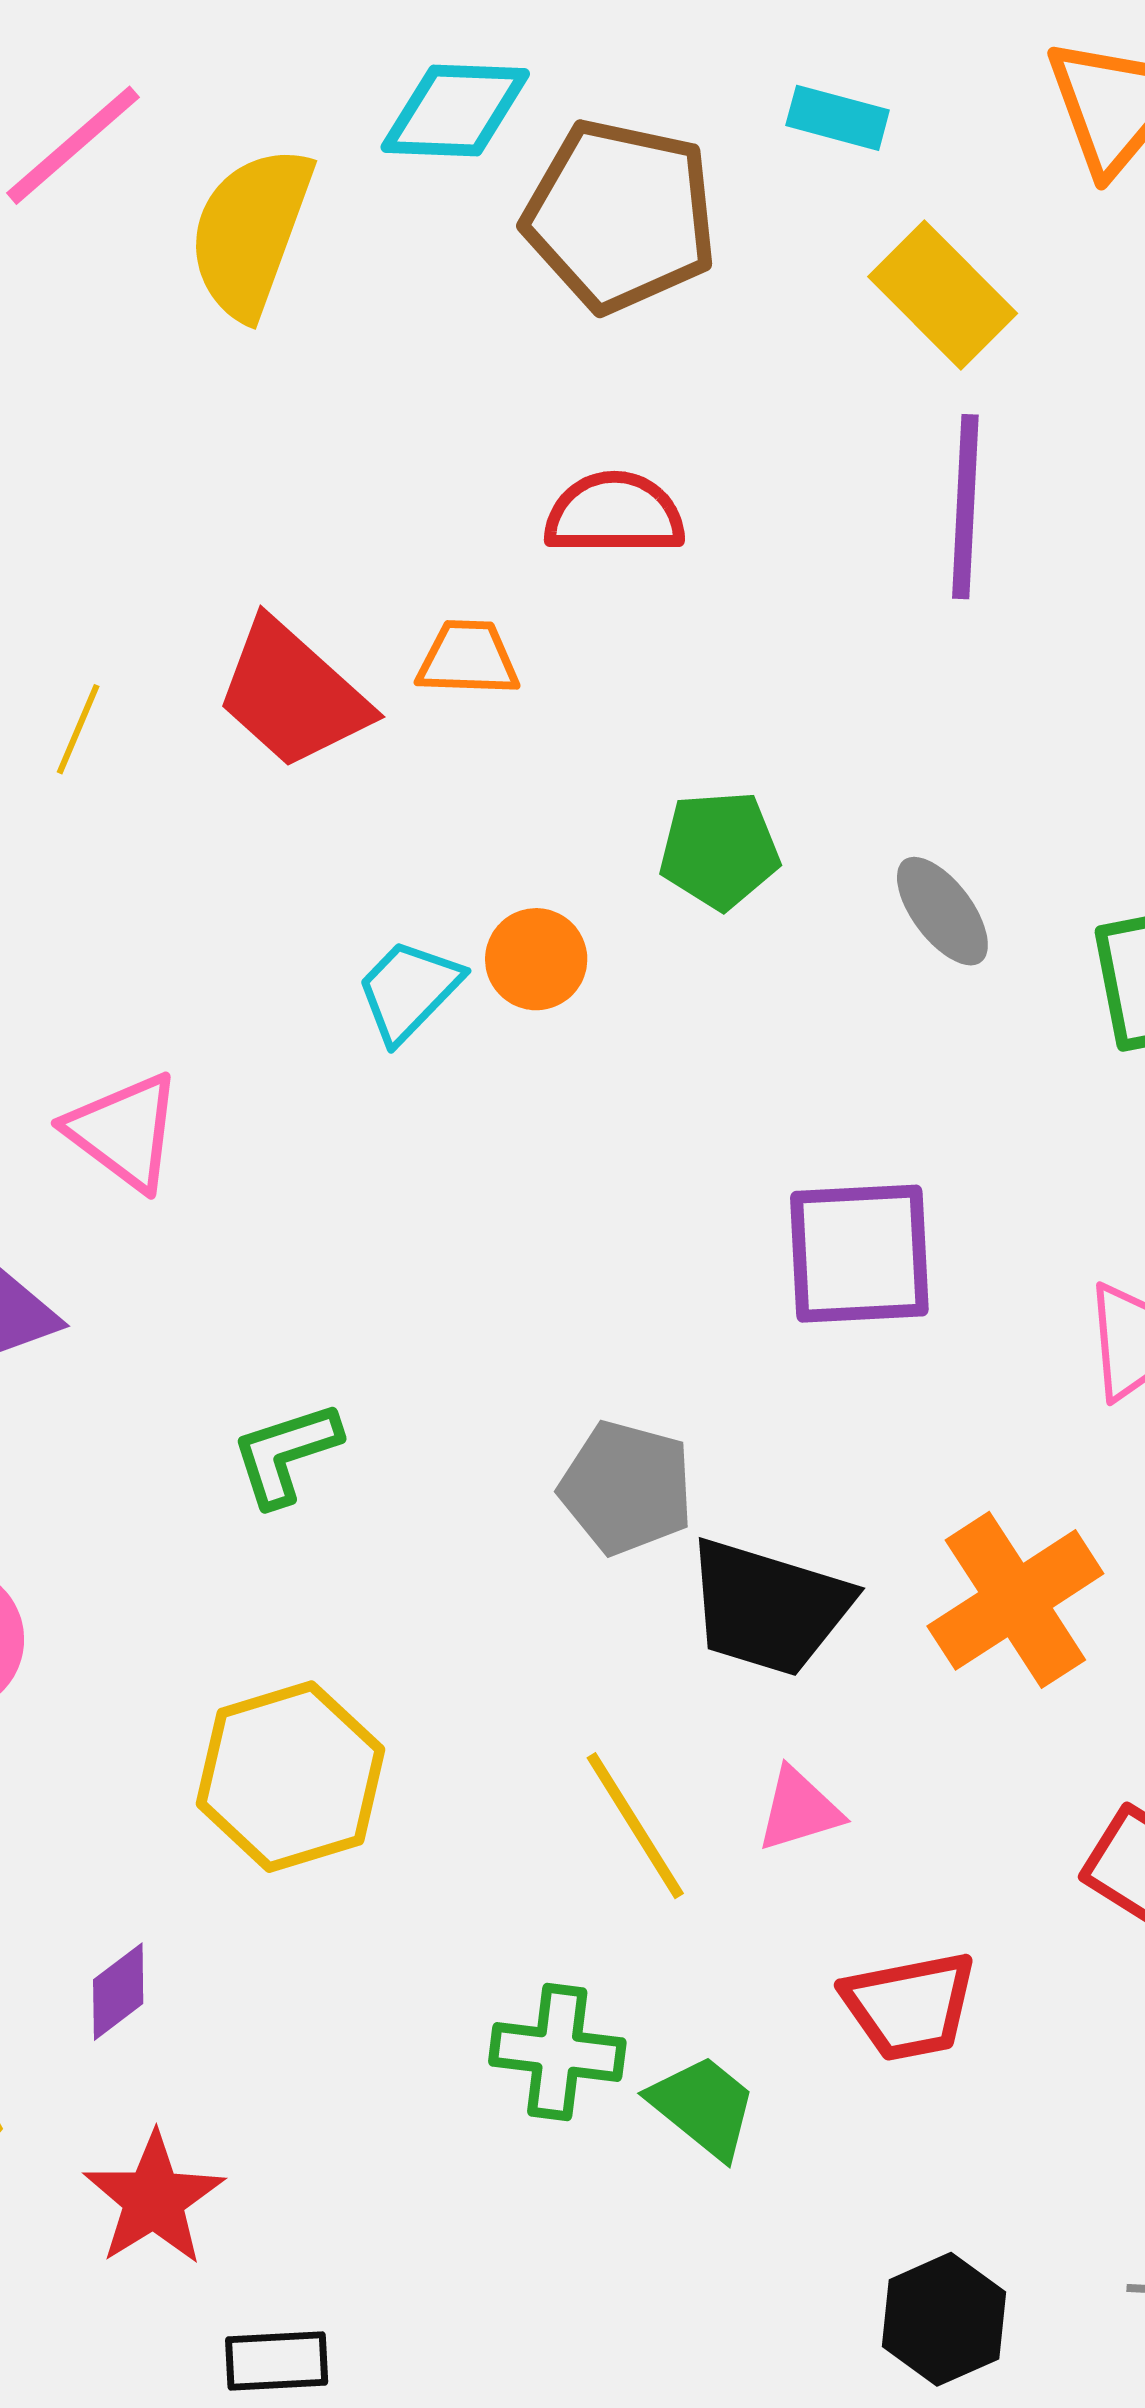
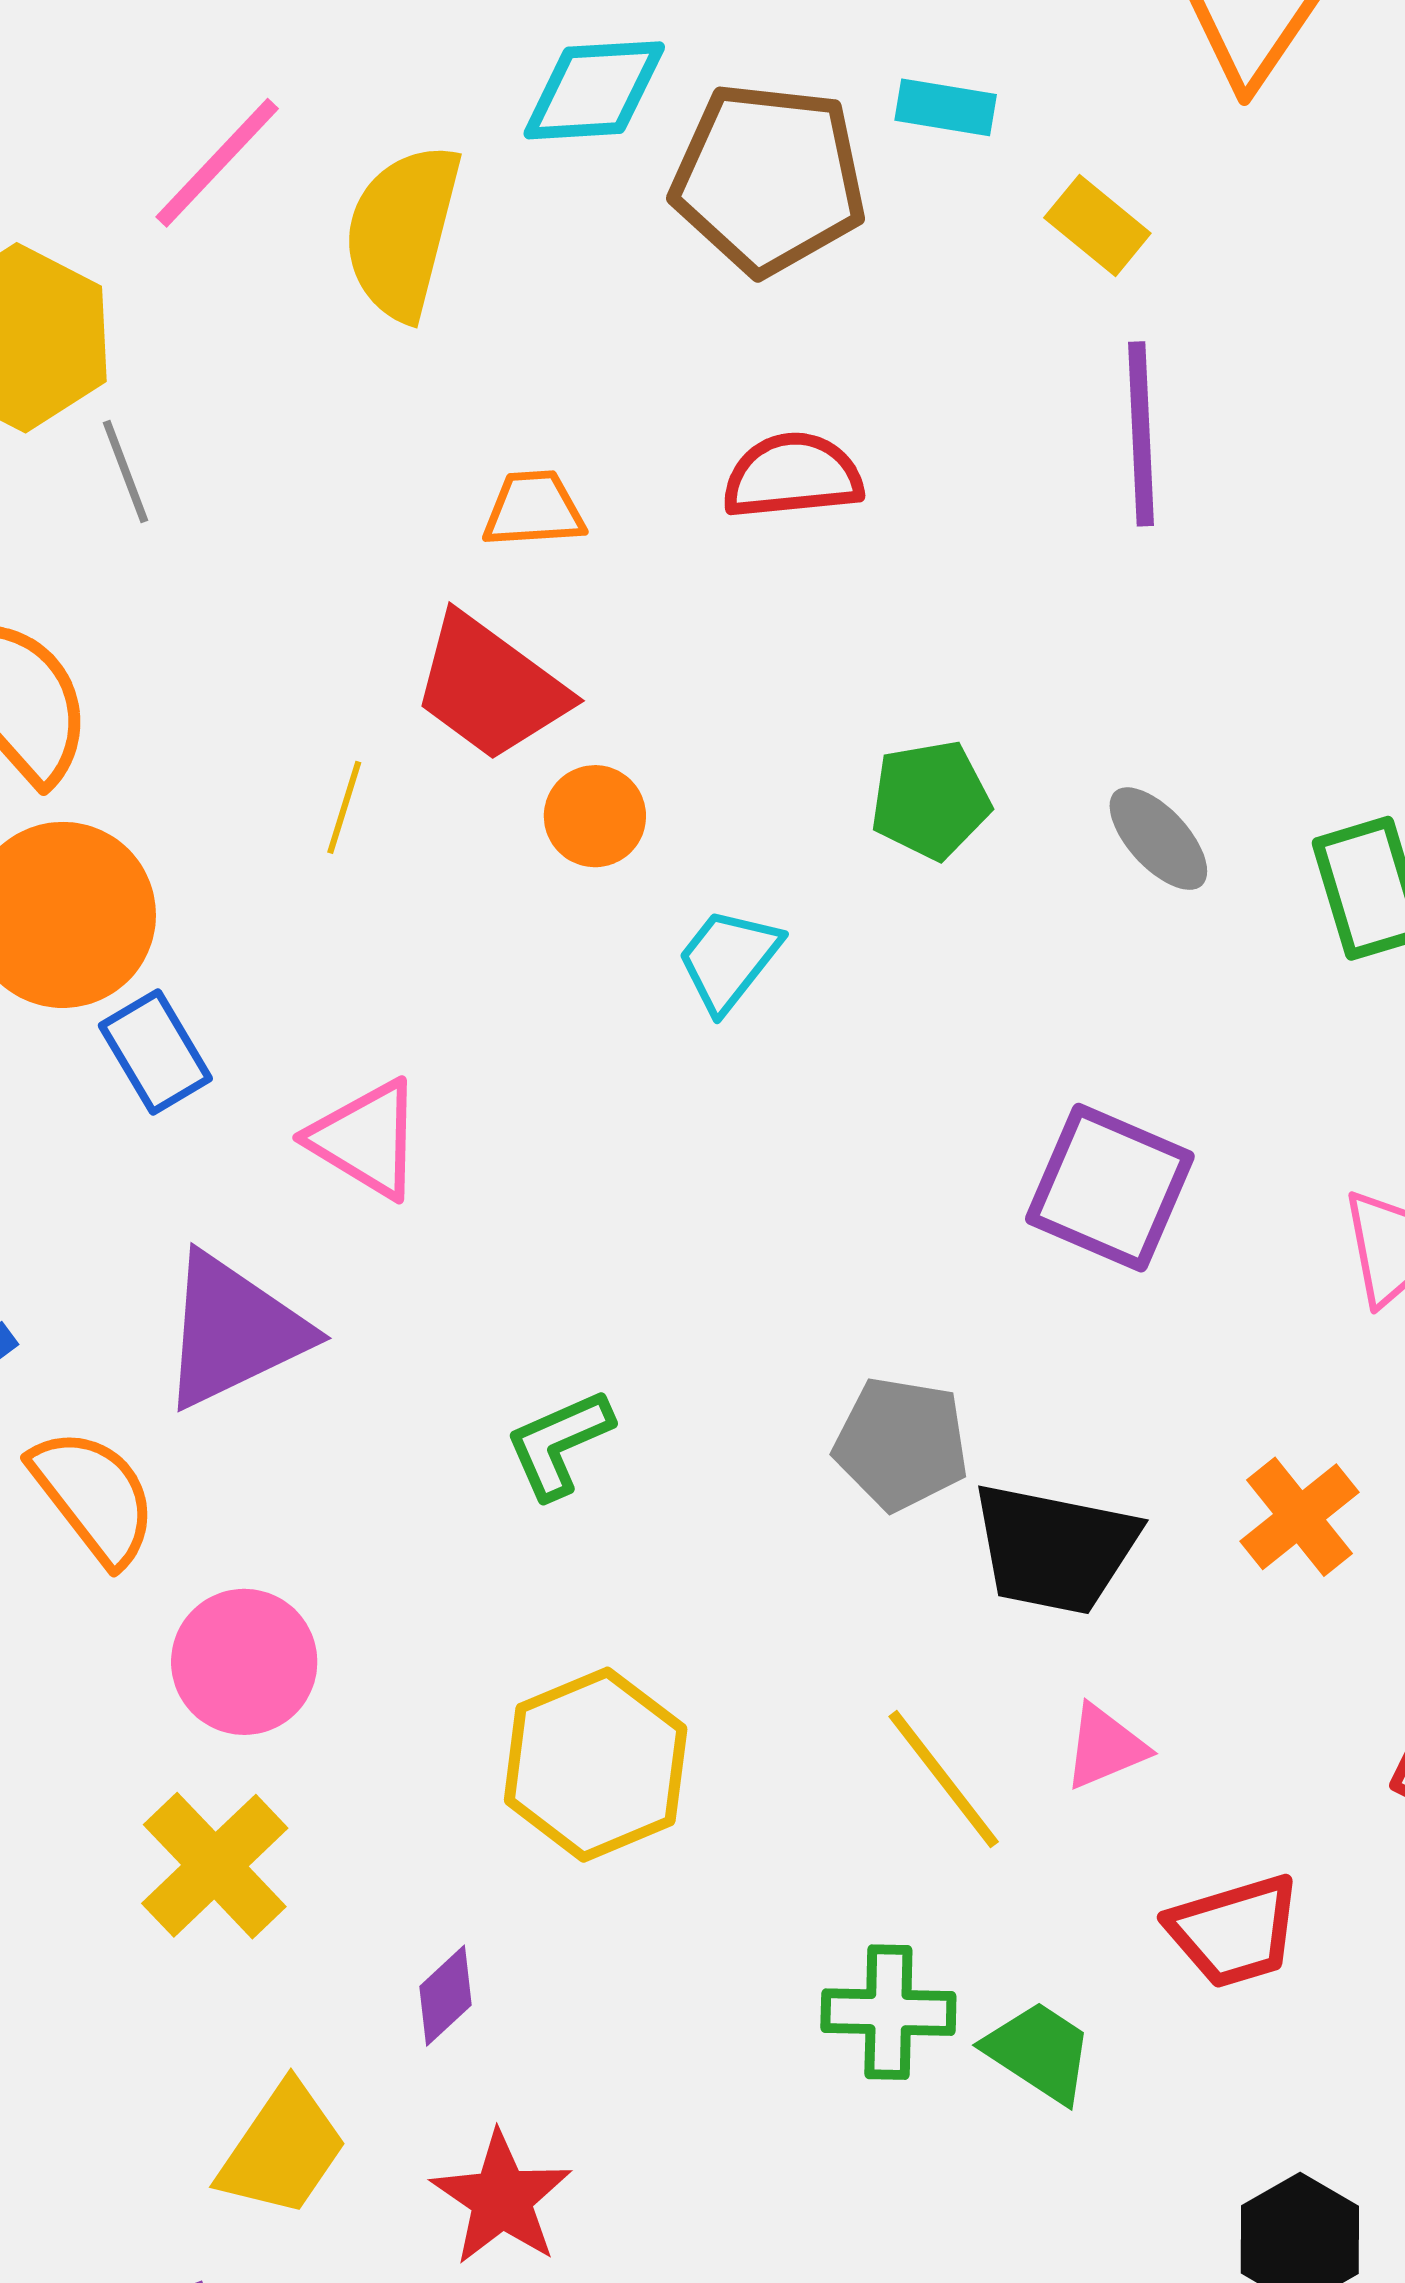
cyan rectangle: (838, 118) -> (946, 107), moved
yellow rectangle: (943, 295) -> (1097, 225), size x0.7
orange trapezoid: (468, 658) -> (534, 509), moved
yellow line: (78, 729) -> (344, 807), moved
orange circle: (536, 959) -> (595, 816), moved
cyan trapezoid: (409, 990) -> (729, 960), moved
purple square: (859, 1254) -> (1110, 1188), turned 32
orange cross: (1015, 1600) -> (1299, 1517), size x0.7

